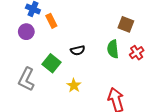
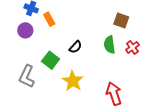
black semicircle: (78, 50) -> (75, 47), turned -32
yellow star: (74, 85) -> (73, 81), size x1.5

